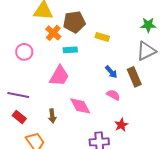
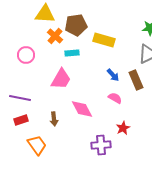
yellow rectangle: (102, 37) -> (104, 40), size x1.5
red rectangle: (19, 117) -> (21, 120), turned -56

